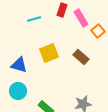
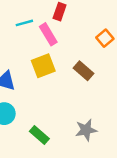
pink rectangle: (81, 18) -> (48, 34), moved

